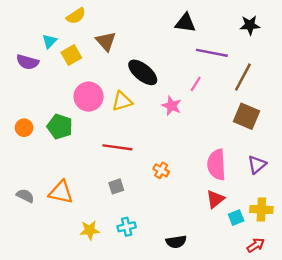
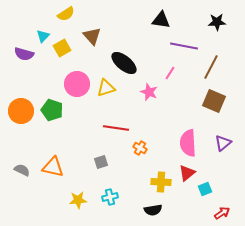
orange circle: (24, 128) -> (21, 111), size x1.6
red line: (117, 147) -> (116, 128), moved
yellow cross: (261, 210) -> (161, 182), moved

